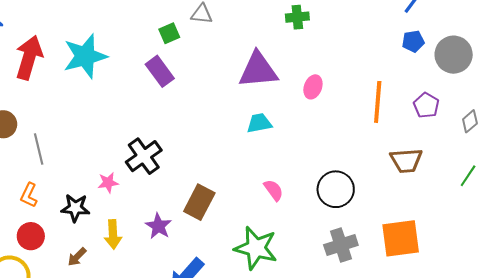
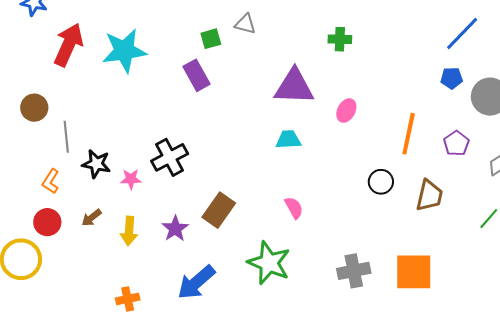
brown trapezoid: (406, 160) -> (429, 195), turned -80
black circle: (336, 189) -> (381, 182), moved, size x0.7
black star: (75, 208) -> (96, 164), moved
brown arrow: (77, 257) -> (91, 218), moved

